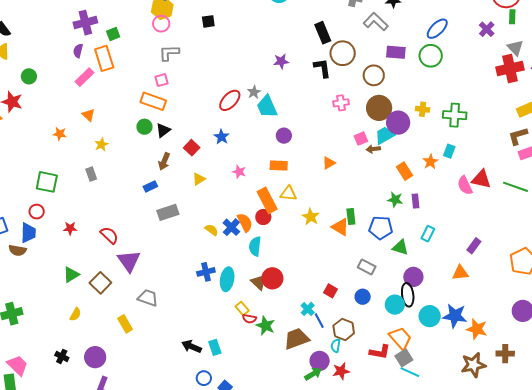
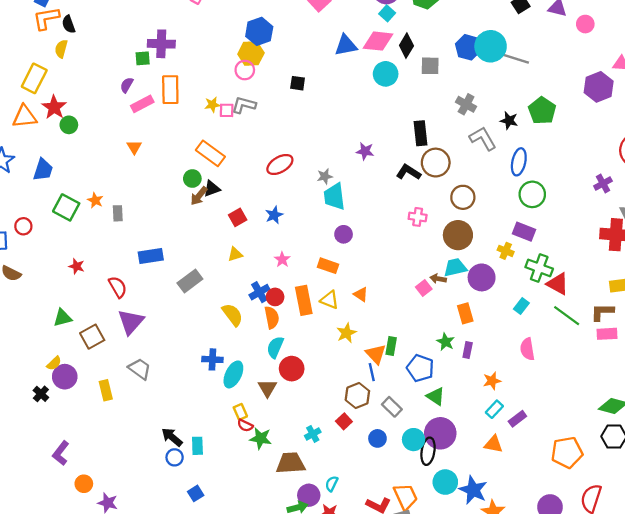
blue ellipse: (437, 29) -> (519, 162), moved, turned -50
green square: (113, 34) -> (143, 58), moved
purple semicircle: (78, 51) -> (127, 85), moved
purple rectangle: (396, 52) -> (524, 232), moved
black L-shape: (322, 68) -> (408, 172), turned -65
green circle: (29, 76) -> (69, 125), moved
pink square: (162, 80) -> (227, 110), moved
red ellipse: (230, 100) -> (280, 164), moved
purple circle: (398, 123) -> (482, 277), moved
orange star: (60, 134) -> (95, 200), moved
pink square: (361, 139) -> (424, 288), moved, turned -32
yellow star: (101, 144) -> (212, 105), moved
brown arrow: (164, 161) -> (199, 196), moved
orange star: (430, 162) -> (492, 381), moved
orange triangle: (329, 163) -> (361, 294), moved, turned 48
red triangle: (481, 179) -> (558, 284), moved
blue rectangle: (150, 186) -> (151, 256), moved, size x1.5
green line: (516, 187) -> (567, 316), moved
red circle: (37, 212) -> (23, 226), moved
gray rectangle: (168, 212) -> (190, 281), turned -35
red circle: (263, 217) -> (275, 297), moved
blue cross: (231, 227) -> (259, 292), moved
yellow semicircle: (212, 230) -> (232, 315), size x1.5
blue trapezoid: (28, 233) -> (43, 170), moved
cyan rectangle: (428, 234) -> (494, 409), moved
purple circle: (413, 277) -> (440, 433), size x1.4
red circle: (272, 278) -> (292, 369), moved
cyan circle: (395, 305) -> (414, 440), moved
blue line: (319, 321) -> (372, 372), moved
green star: (265, 326) -> (261, 438), turned -30
brown hexagon: (344, 329) -> (357, 395), moved
black cross: (62, 356) -> (41, 394), moved
purple circle: (95, 357) -> (65, 377), moved
blue circle: (204, 378) -> (175, 457), moved

